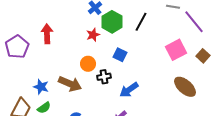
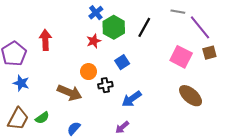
pink square: (176, 50) -> (181, 57), turned -35
blue square: (120, 55) -> (122, 62), turned 32
brown square: (203, 56) -> (209, 53), moved, turned 32
blue star: (41, 87) -> (21, 83), moved

